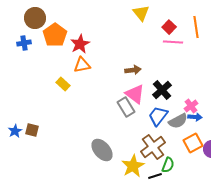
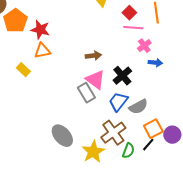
red star: (80, 44) -> (40, 30), turned -30
pink cross: (191, 106) -> (144, 46), moved
blue arrow: (195, 117) -> (155, 63), moved
black line: (155, 176) -> (148, 145), moved, turned -32

